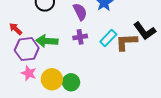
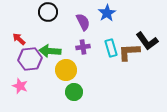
cyan rectangle: (108, 38) -> (111, 48), turned -60
pink star: (29, 73) -> (20, 86), moved
yellow circle: (52, 79) -> (66, 70), moved

